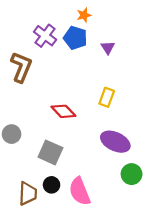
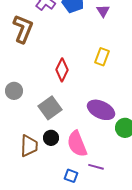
red diamond: (63, 111) -> (62, 70), turned 70
purple ellipse: (115, 142) -> (101, 110), moved
gray square: (50, 152) -> (50, 108), turned 30

